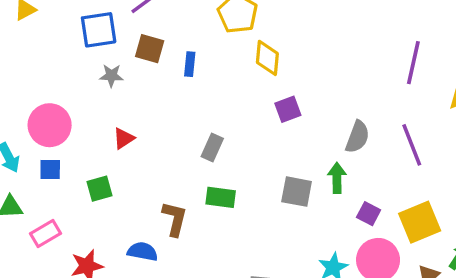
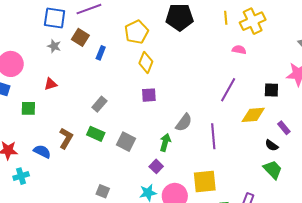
gray square: (297, 192) -> (126, 142), moved
purple square: (369, 214) -> (156, 166), moved

